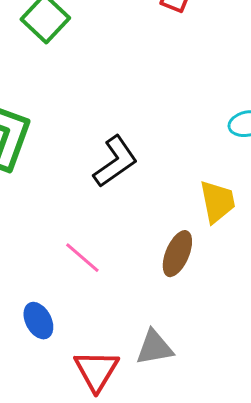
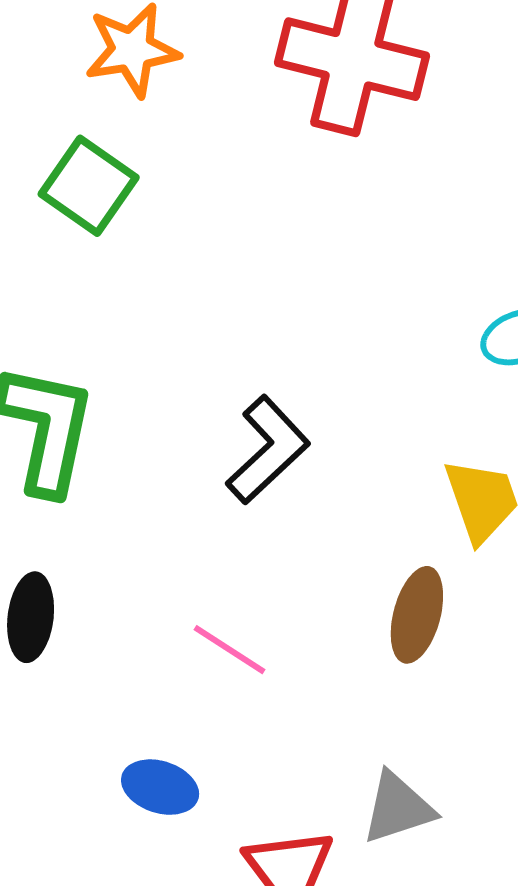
blue ellipse: (38, 321) -> (160, 787), turned -36

